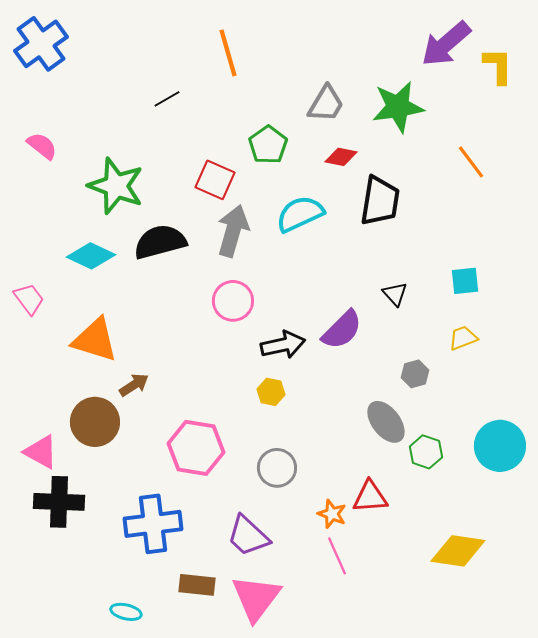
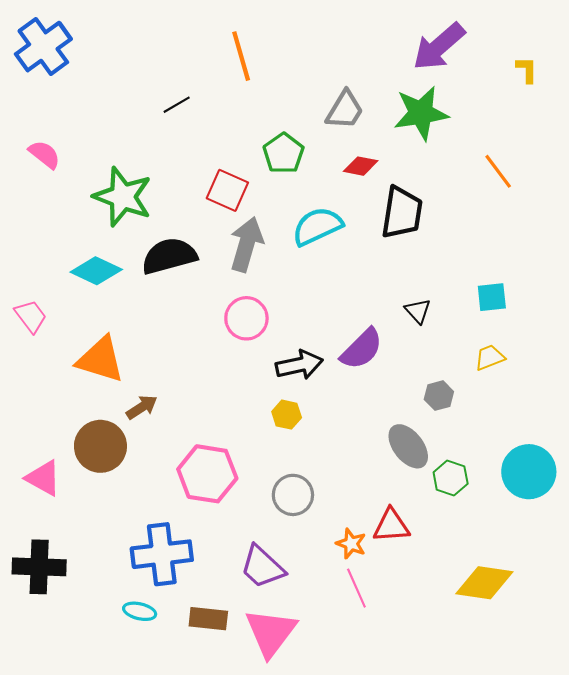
purple arrow: (446, 44) -> (439, 47), moved
yellow L-shape: (498, 66) -> (527, 70), size x0.7
black cross: (59, 502) -> (39, 567), moved
cyan ellipse: (126, 612) -> (140, 611), moved

